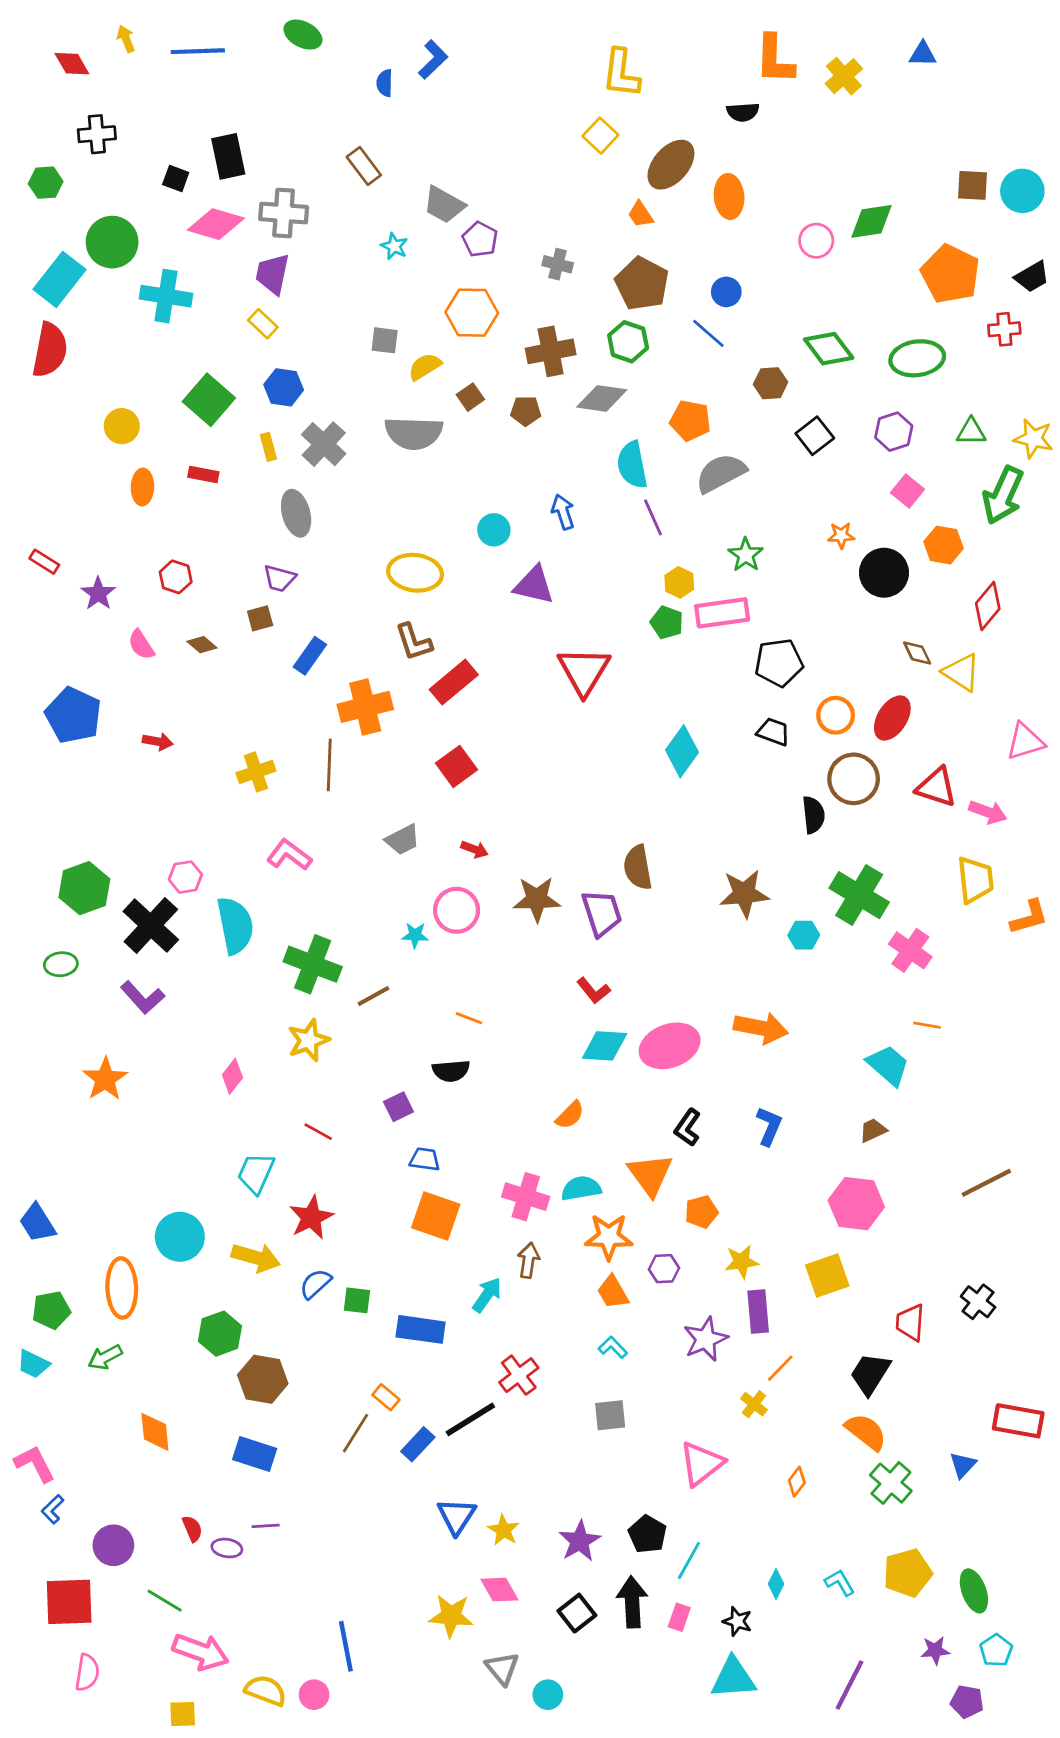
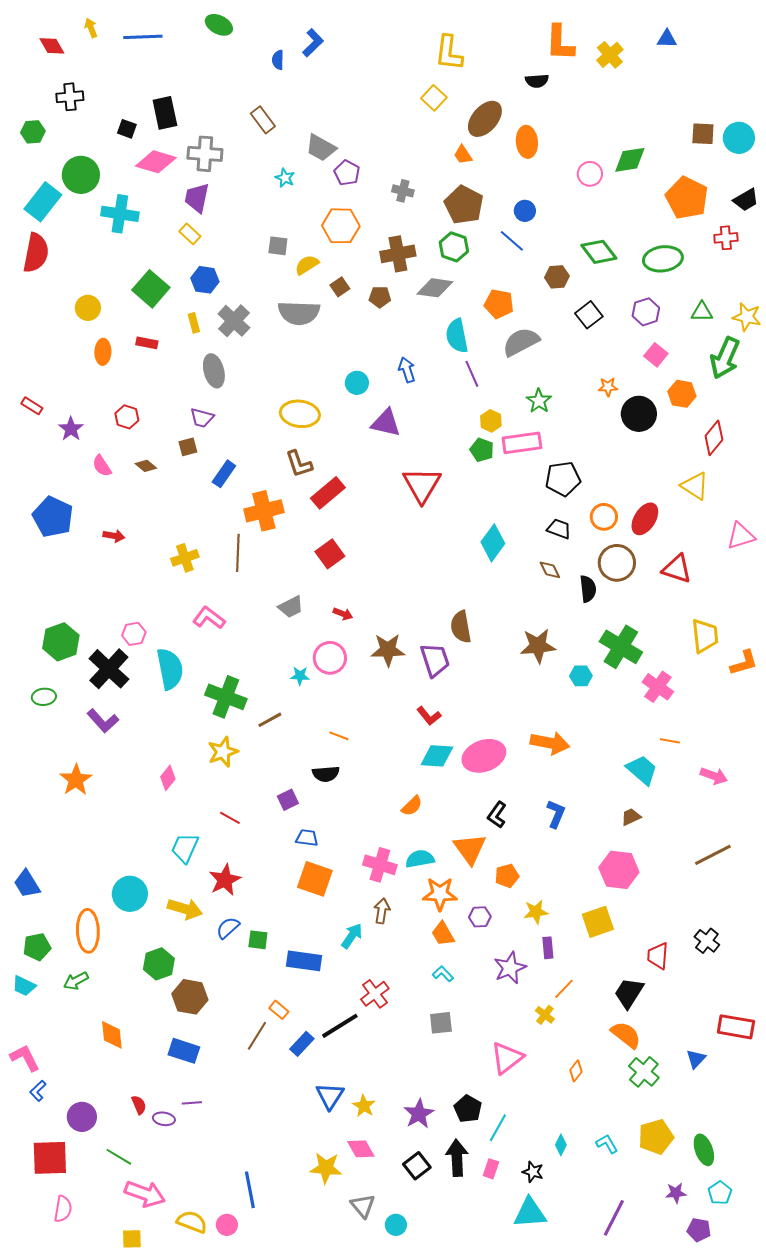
brown diamond: (917, 653) -> (550, 570), moved
pink arrow: (988, 812) -> (714, 776), moved
purple rectangle: (758, 1311) -> (548, 948), size x0.7

